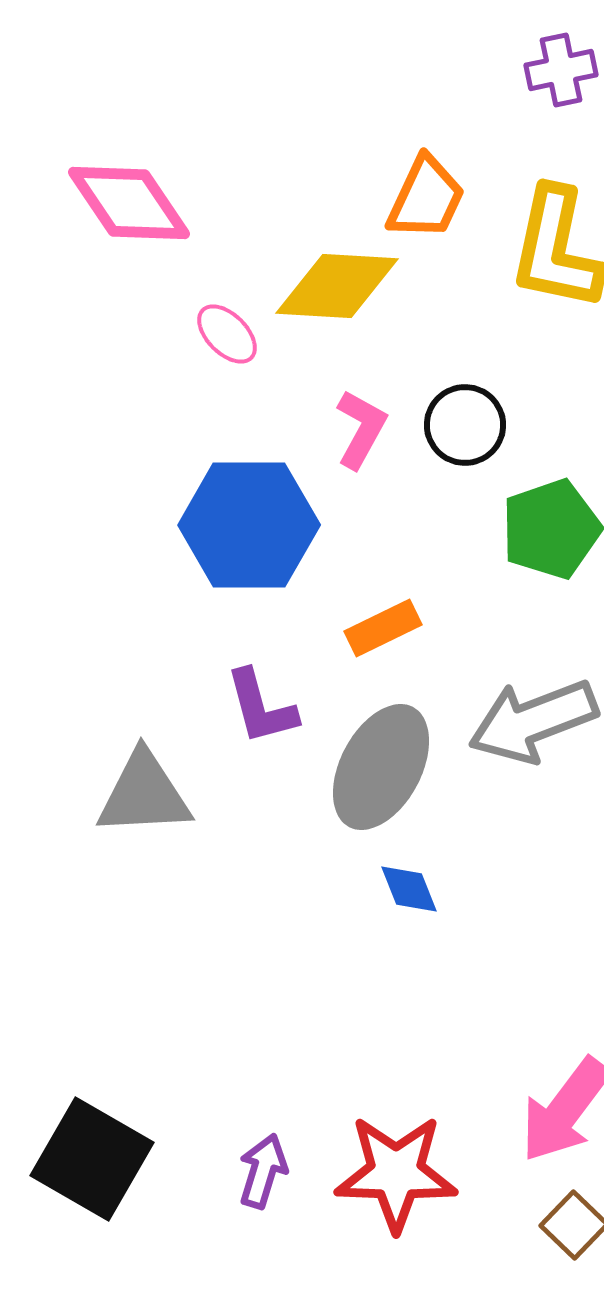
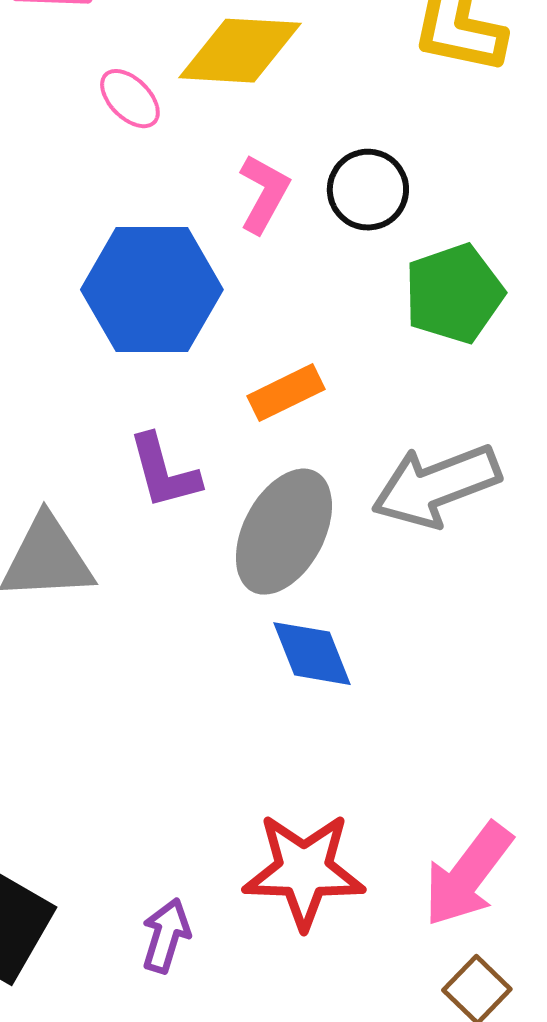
blue diamond: (409, 889) -> (312, 654), size x1.4
red star: (396, 1173) -> (304, 871), moved

